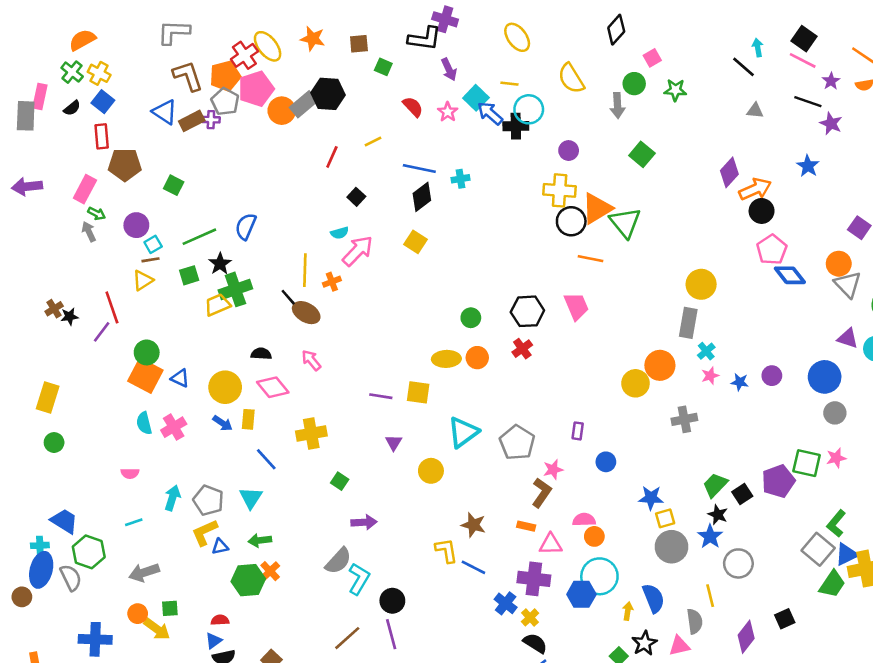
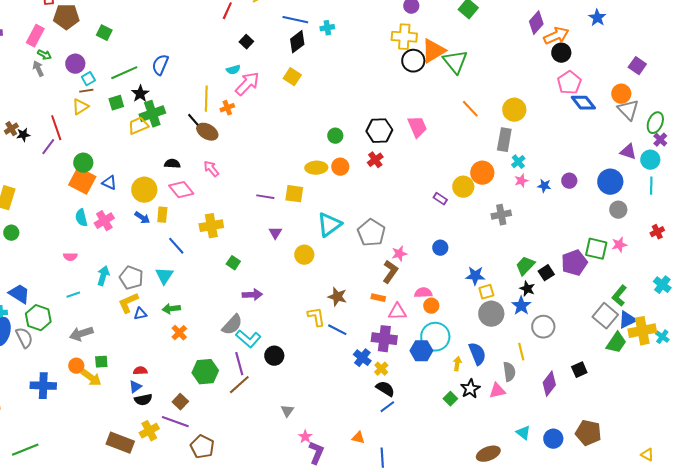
orange line: (590, 259) -> (470, 109), moved, turned 36
purple rectangle: (578, 431) -> (440, 199), moved, turned -64
cyan L-shape: (359, 579) -> (248, 339), turned 100
green hexagon: (248, 580) -> (205, 372), moved
purple line: (391, 634) -> (239, 364), moved

